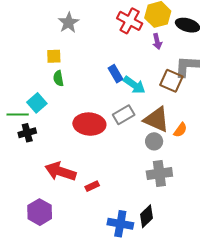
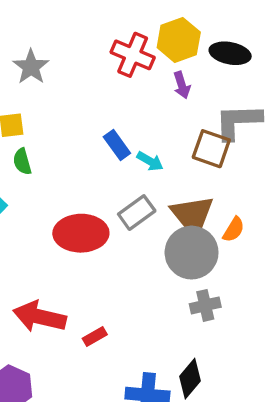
cyan arrow: (134, 85) -> (150, 161), size x0.7
brown triangle: (157, 119) -> (192, 215), turned 32
gray circle: (154, 141) -> (192, 253), size x1.8
gray cross: (159, 174) -> (205, 305), size x0.7

